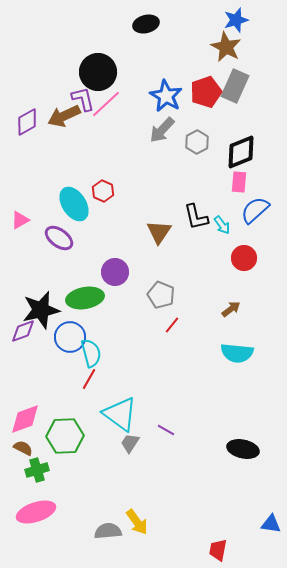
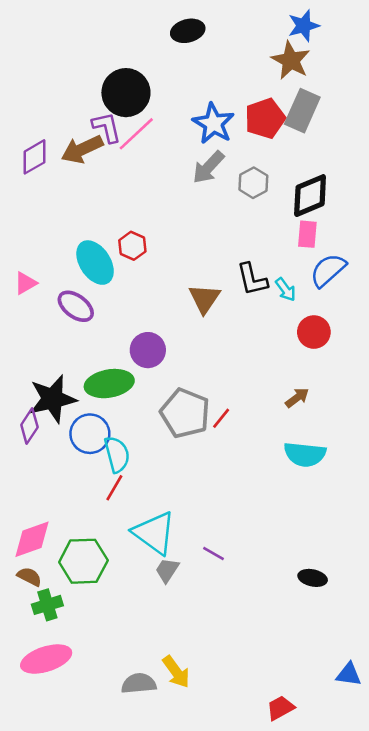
gray pentagon: (161, 295) -> (185, 413), moved, size x1.4
purple diamond: (23, 331) -> (29, 426), turned -36
black ellipse: (243, 449) -> (313, 578), size x0.7
red trapezoid: (218, 550) -> (280, 708), turned 50

